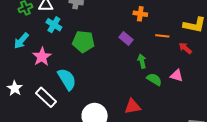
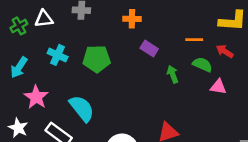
orange cross: (140, 14) -> (132, 19), moved
cyan cross: (54, 25) -> (58, 55), moved
pink star: (42, 57) -> (36, 97), moved
green semicircle: (154, 79) -> (202, 65), moved

